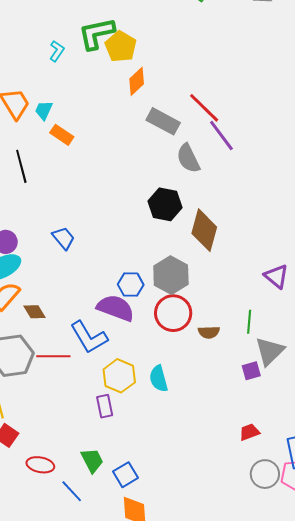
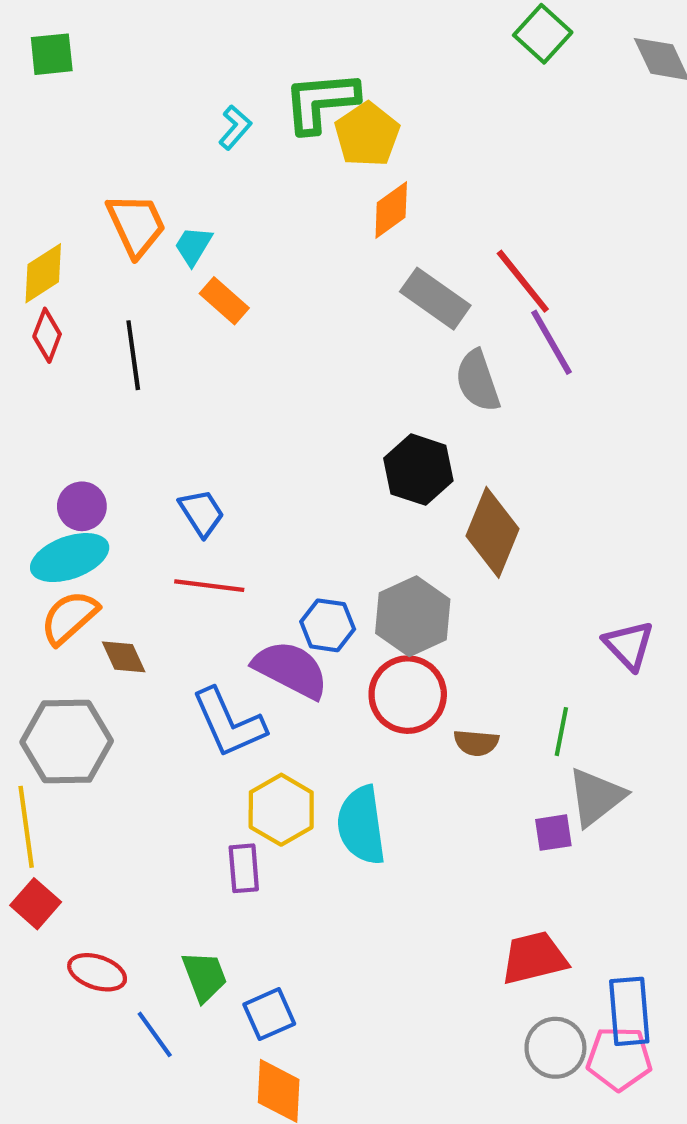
red line: (53, 356) -> (209, 586), moved
cyan semicircle: (159, 379) -> (361, 825), size x1.4
red trapezoid: (249, 432) -> (534, 958), size x1.6

